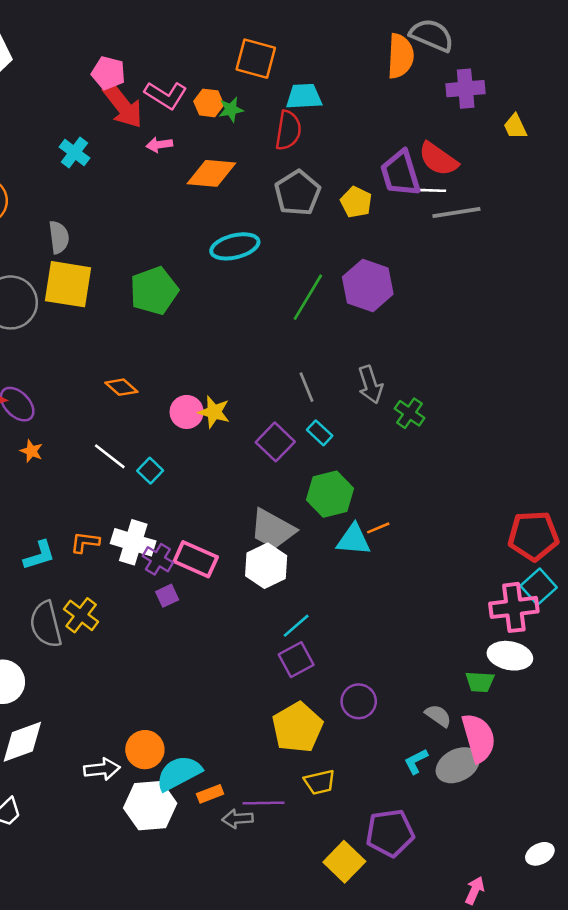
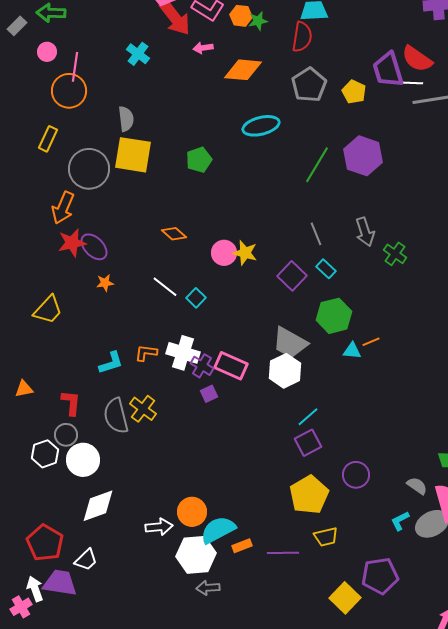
green pentagon: (154, 291) -> (199, 160), size x0.7
orange star: (31, 451) -> (105, 283), turned -30
cyan triangle: (353, 540) -> (352, 351), size x0.7
gray arrow: (237, 819) -> (208, 588), moved

